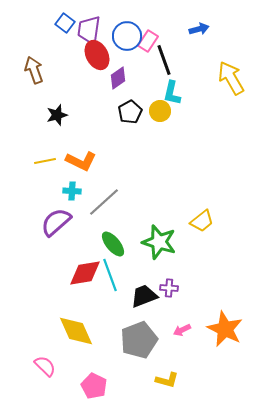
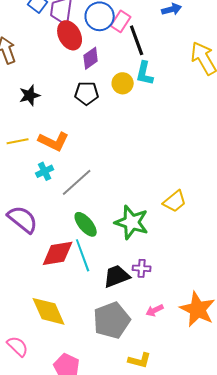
yellow circle: (160, 111) -> (123, 83), moved
black pentagon: (130, 112) -> (87, 93), moved, turned 30
cyan cross: (72, 191) -> (45, 171), turned -30
purple semicircle: (56, 222) -> (23, 219), moved, turned 80

